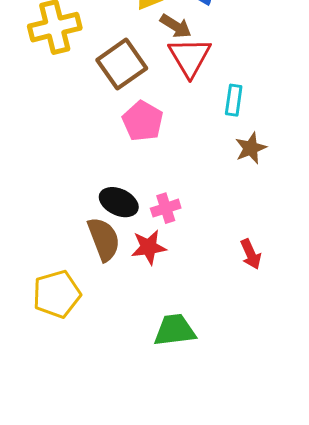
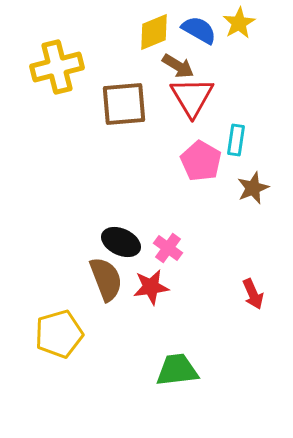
brown square: (122, 64) -> (124, 104), turned 30
pink pentagon: (143, 121) -> (201, 161), moved
pink cross: (166, 208) -> (168, 248), turned -36

